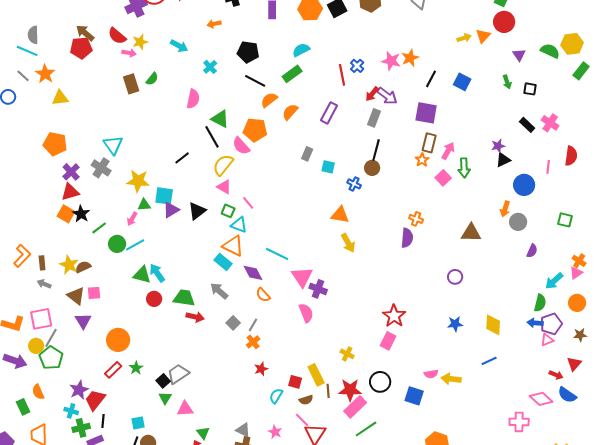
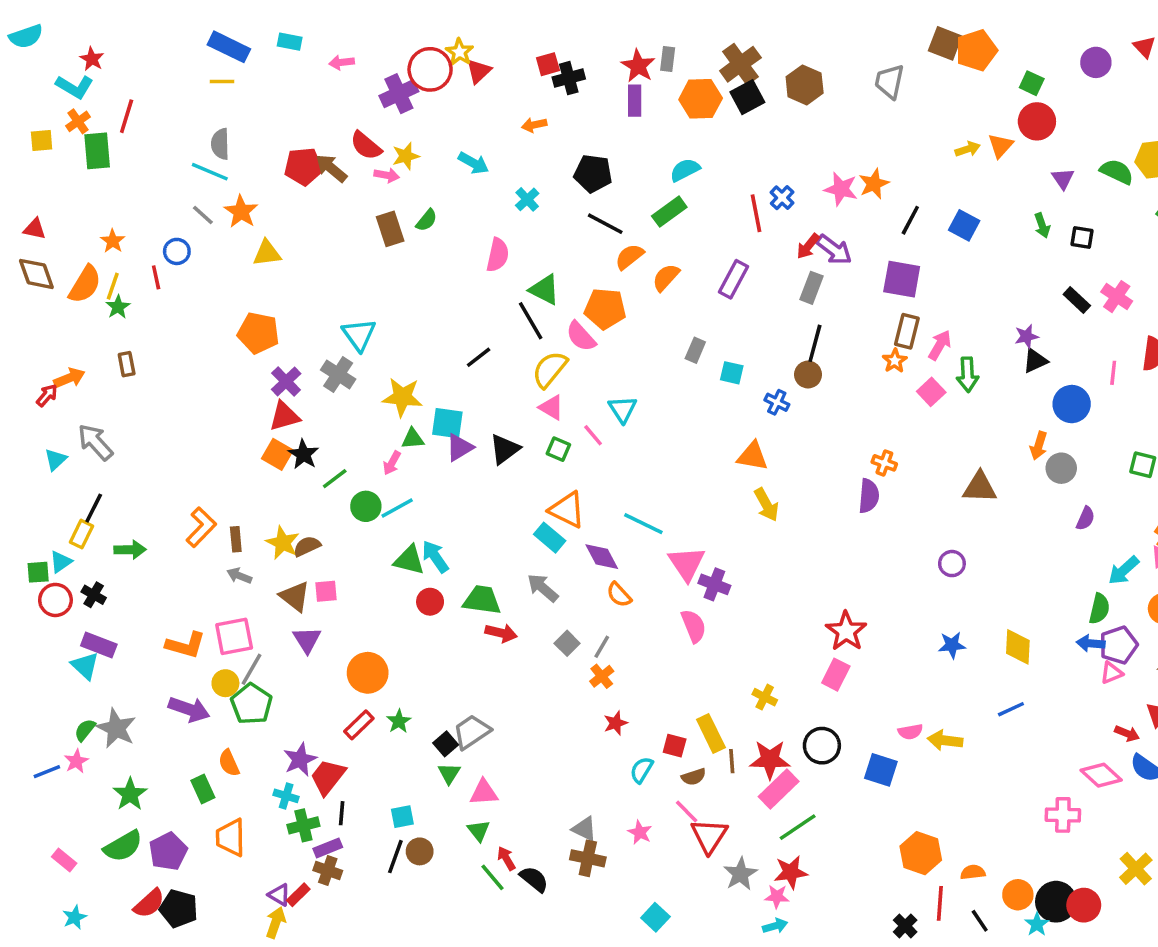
brown arrow: (85, 33) -> (331, 168), moved
cyan triangle: (239, 225) -> (623, 409), moved, turned 36
green triangle: (203, 433) -> (479, 831), moved

